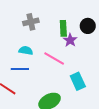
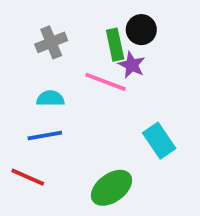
black circle: (88, 26) -> (141, 30), moved
pink line: (54, 59) -> (106, 82), moved

